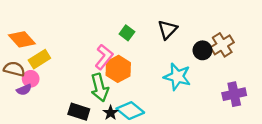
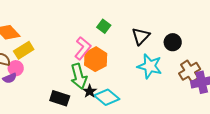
black triangle: (167, 30) -> (141, 36), moved
brown cross: (222, 45) -> (190, 71), moved
black star: (111, 113) -> (90, 91), moved

